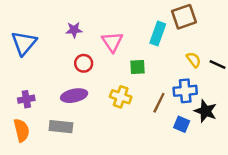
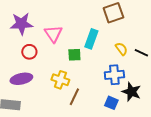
purple star: (74, 30) -> (21, 24), size x1.6
cyan rectangle: (158, 33) -> (91, 39), moved
brown line: (159, 103) -> (74, 97), moved

